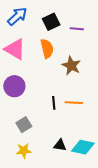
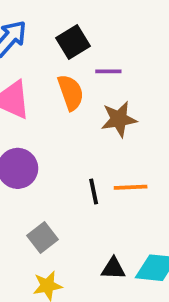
purple line: (77, 29) -> (108, 71), moved
brown star: (71, 66) -> (119, 119), turned -30

